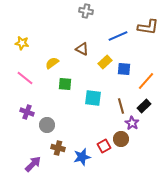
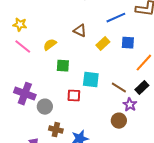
blue square: (124, 69) -> (128, 43), moved
pink line: (25, 78) -> (23, 47), moved
brown line: (121, 106) -> (119, 88), turned -42
purple cross: (27, 112) -> (25, 94), size x1.5
red square: (104, 146) -> (74, 96), moved, turned 32

